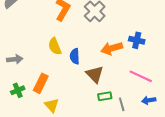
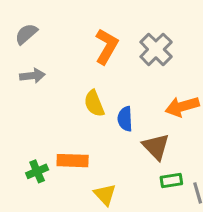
gray arrow: (15, 59) -> (32, 76), moved
orange rectangle: (41, 83) -> (73, 161), turned 66
yellow triangle: (52, 105) -> (105, 194), moved

